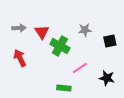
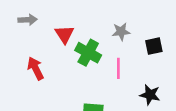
gray arrow: (19, 28) -> (28, 20), moved
pink line: (80, 68) -> (118, 68), moved, turned -56

